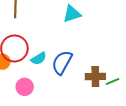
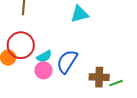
pink circle: (25, 87) -> (43, 70), moved

